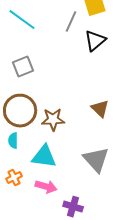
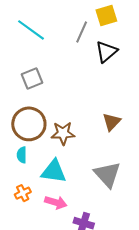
brown triangle: (100, 109) -> (112, 122), turned 30

